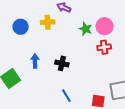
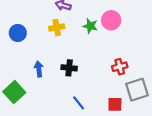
yellow cross: (48, 22) -> (57, 27), moved
red cross: (104, 47) -> (120, 67), moved

